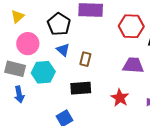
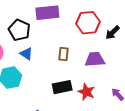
brown rectangle: (85, 59) -> (64, 54), moved
black rectangle: (81, 88) -> (62, 87), moved

